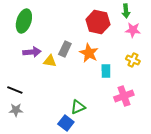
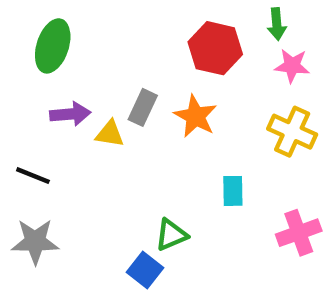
yellow cross: (133, 60) -> (292, 132), size x1.5
cyan rectangle: (106, 71) -> (233, 191), moved
black line: (15, 90) -> (33, 176), moved
pink cross: (124, 96) -> (299, 233), moved
gray star: (16, 110) -> (35, 241), size x1.5

